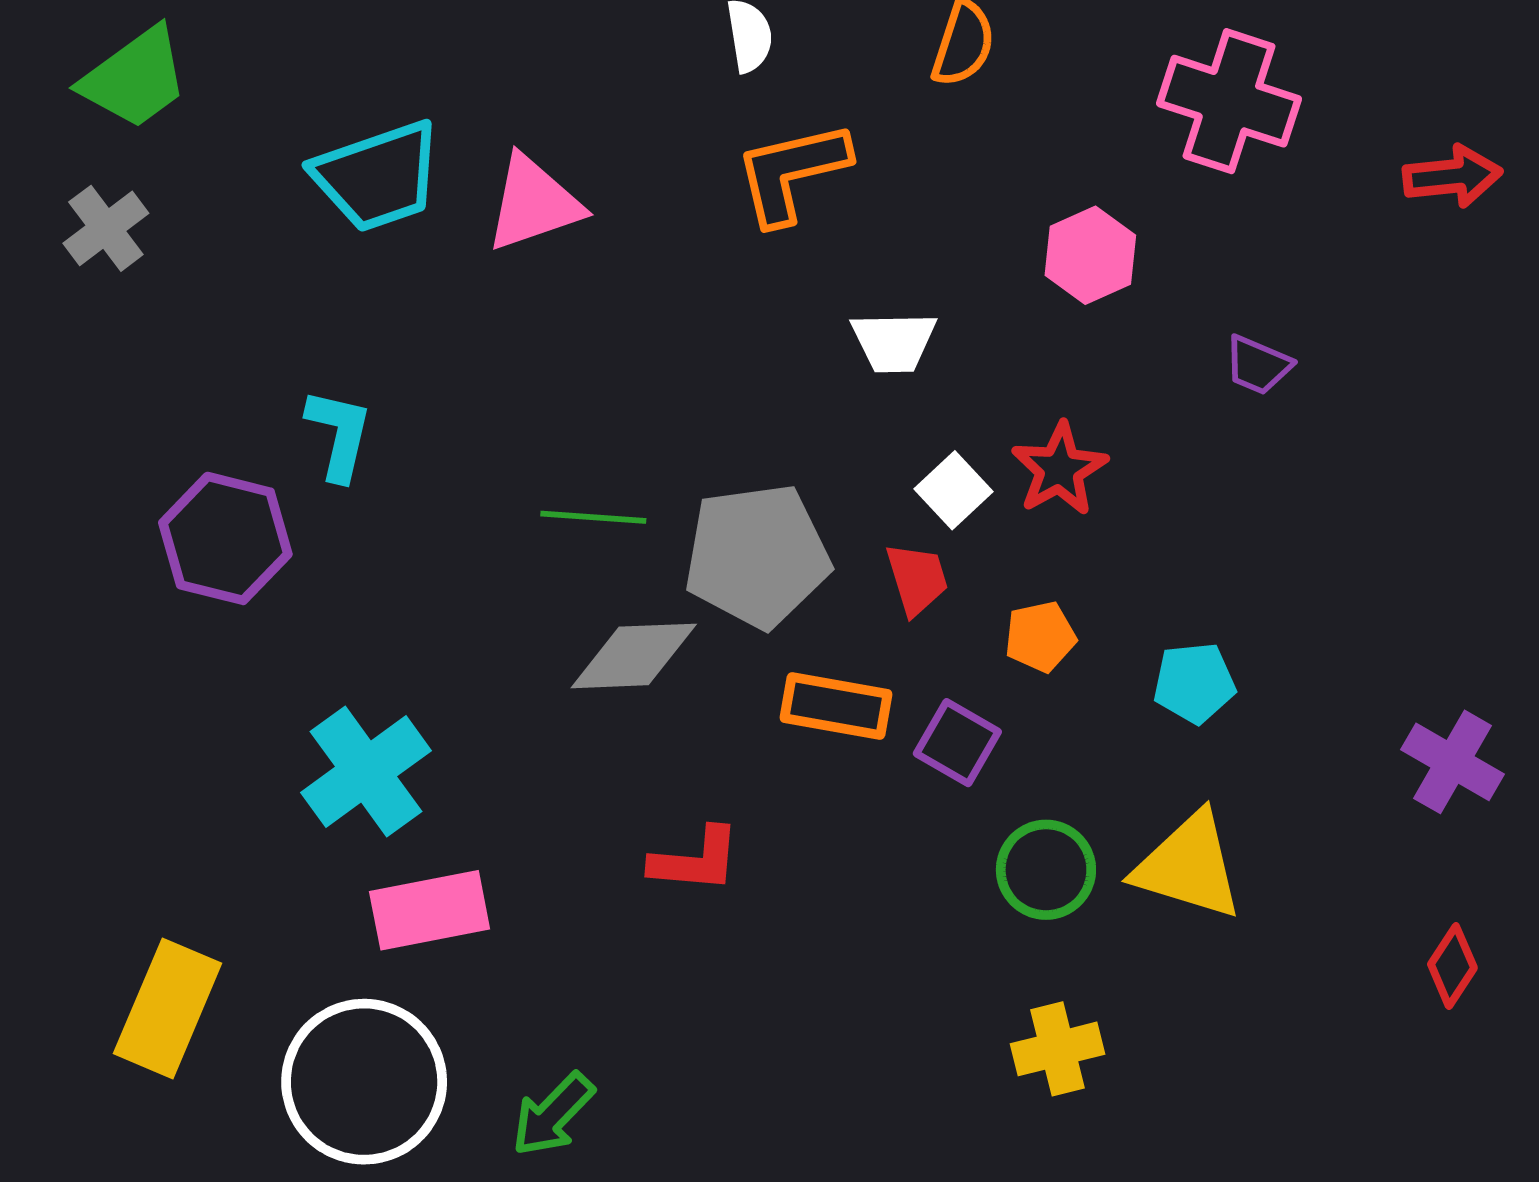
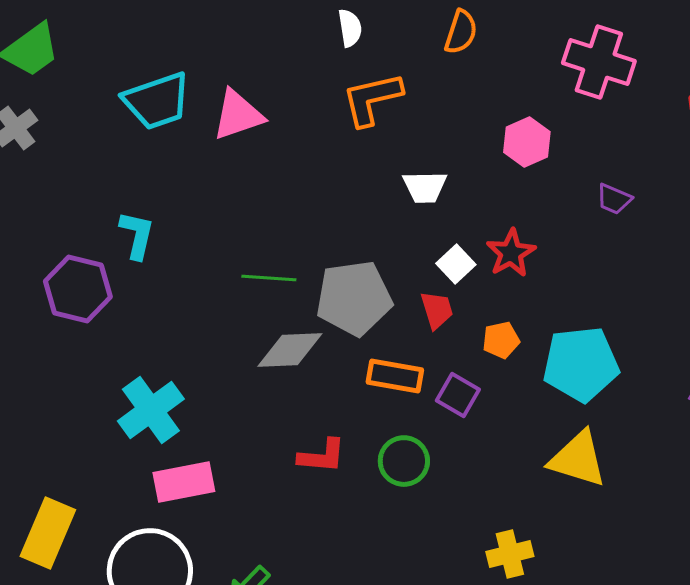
cyan pentagon: (1194, 683) -> (581, 364), size x1.8
green circle: (1046, 870) -> (404, 461), moved

